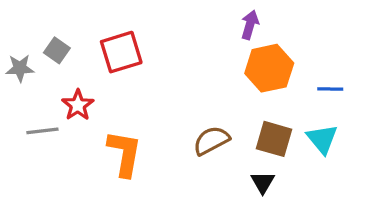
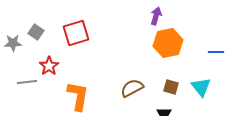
blue line: (330, 89) -> (216, 52), moved
brown square: (274, 139) -> (171, 87), size x0.7

